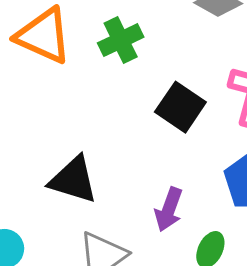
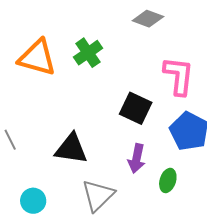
black square: (180, 107) -> (136, 108), moved

